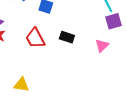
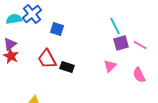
black rectangle: (67, 37) -> (67, 67), moved

